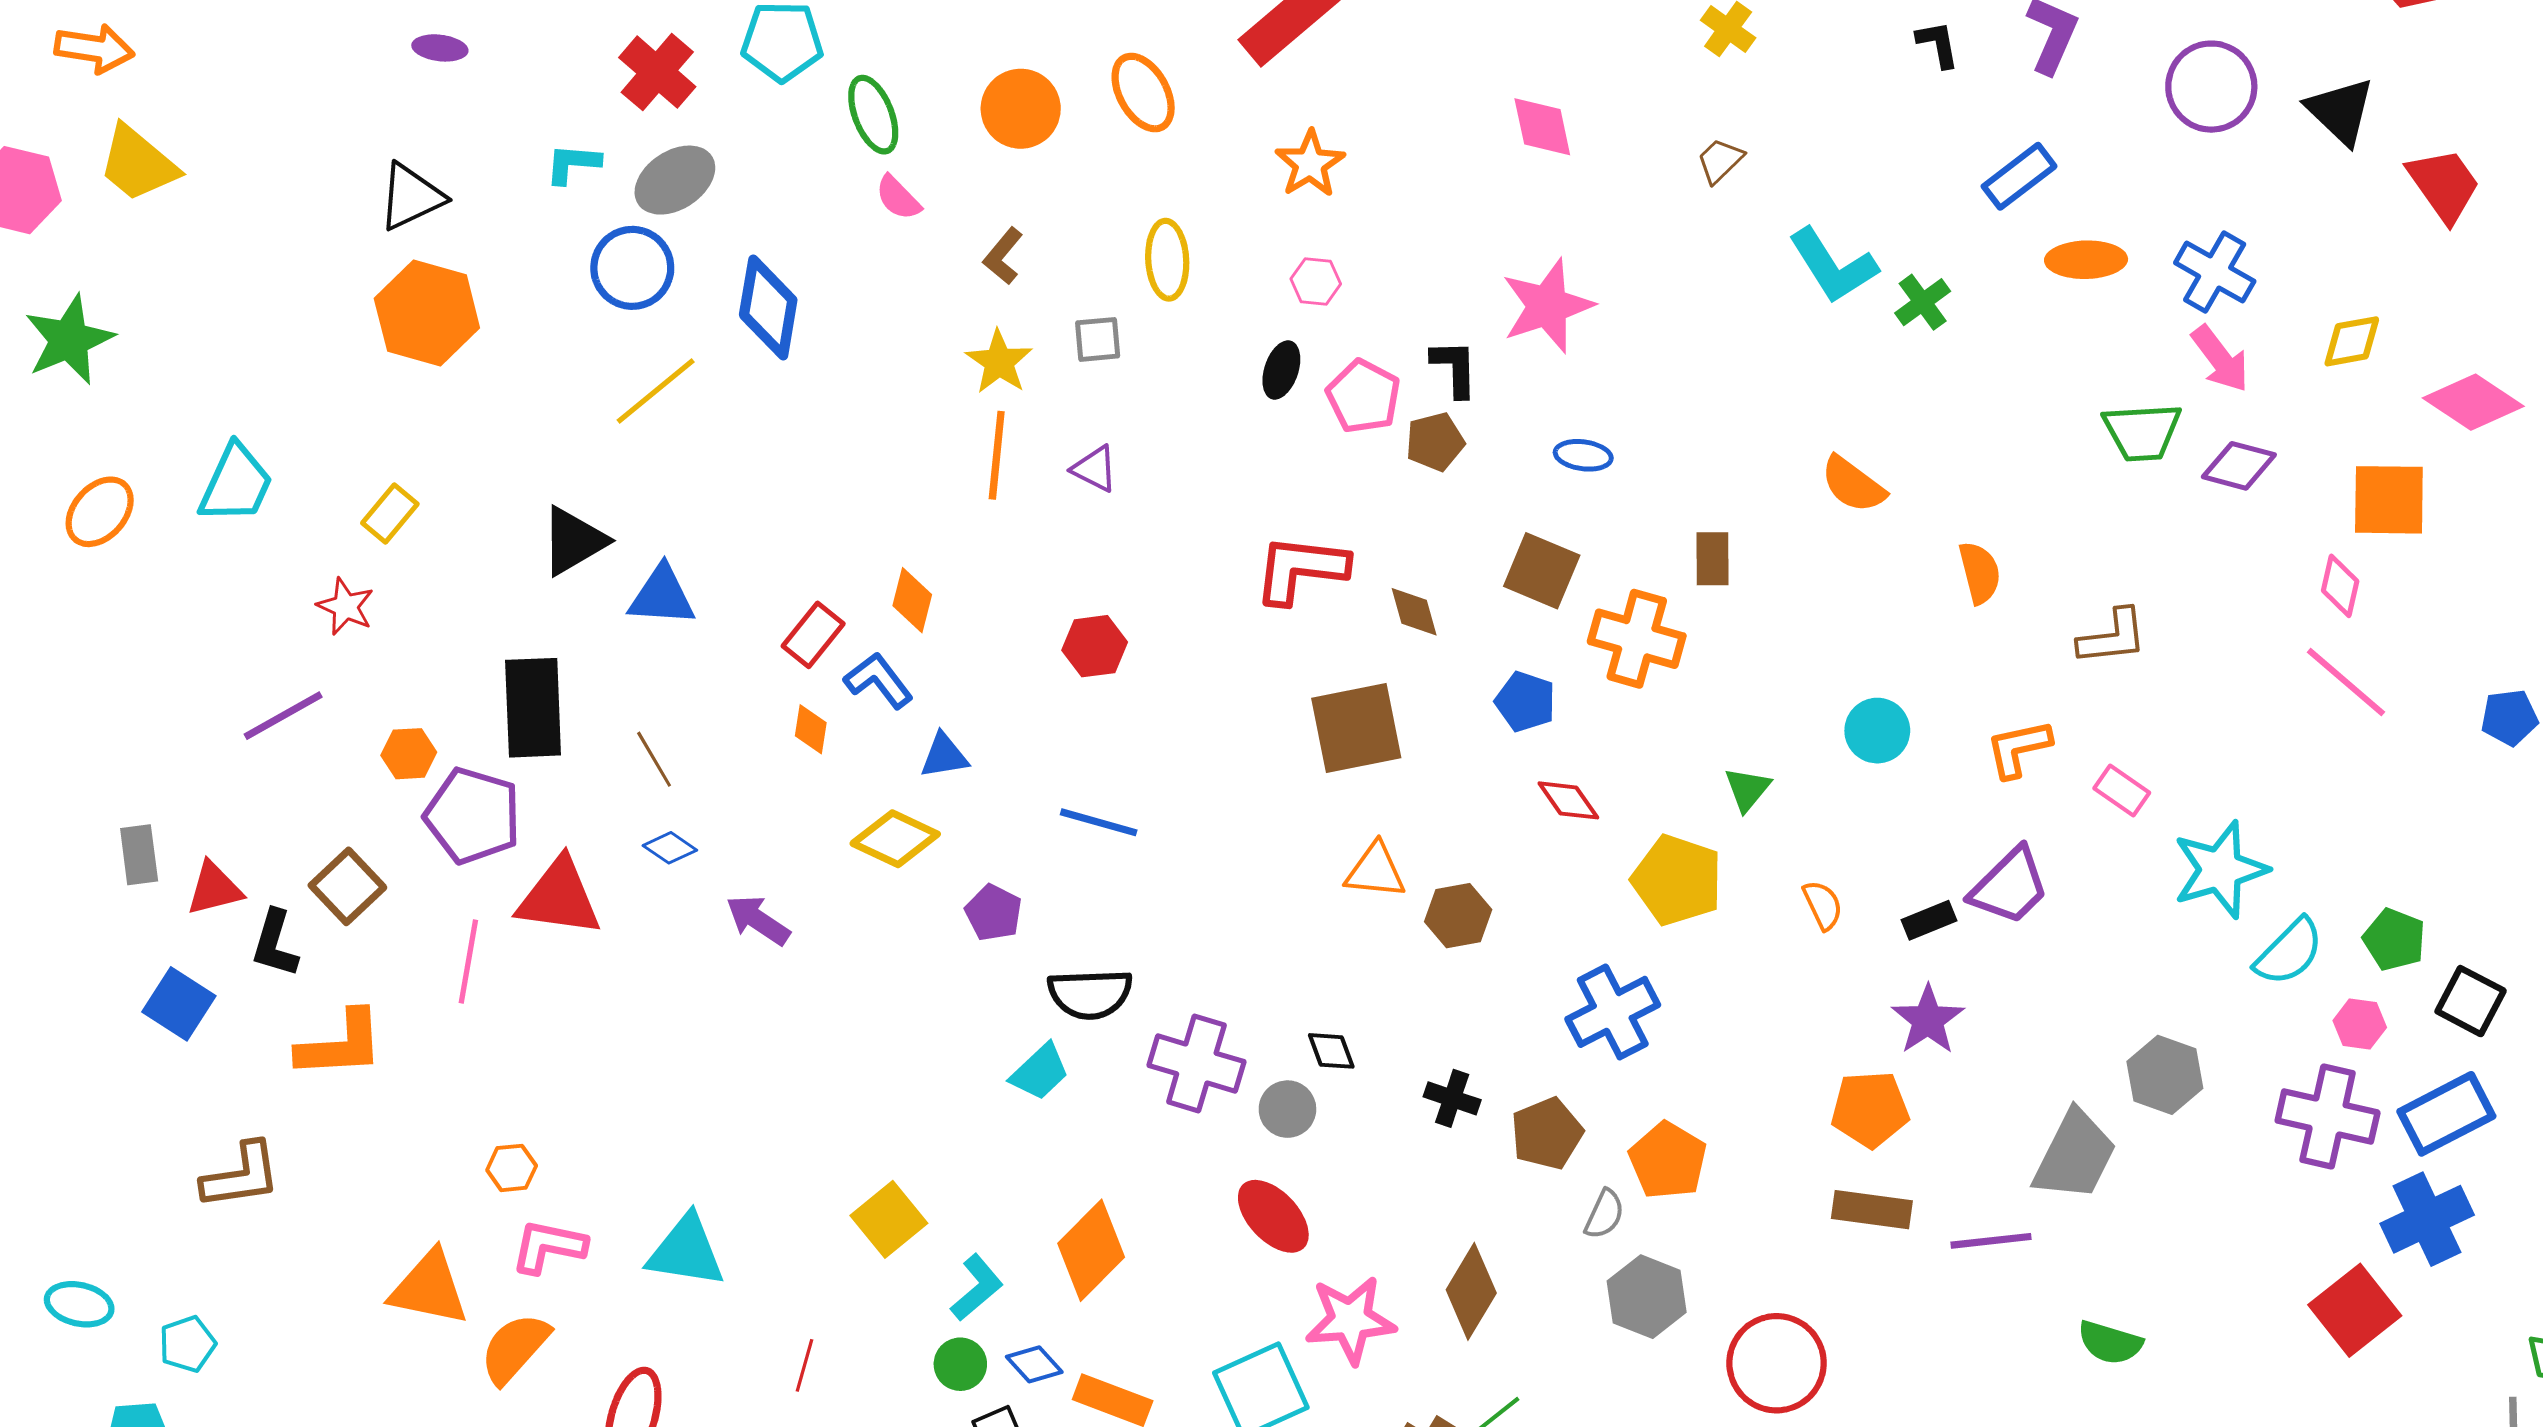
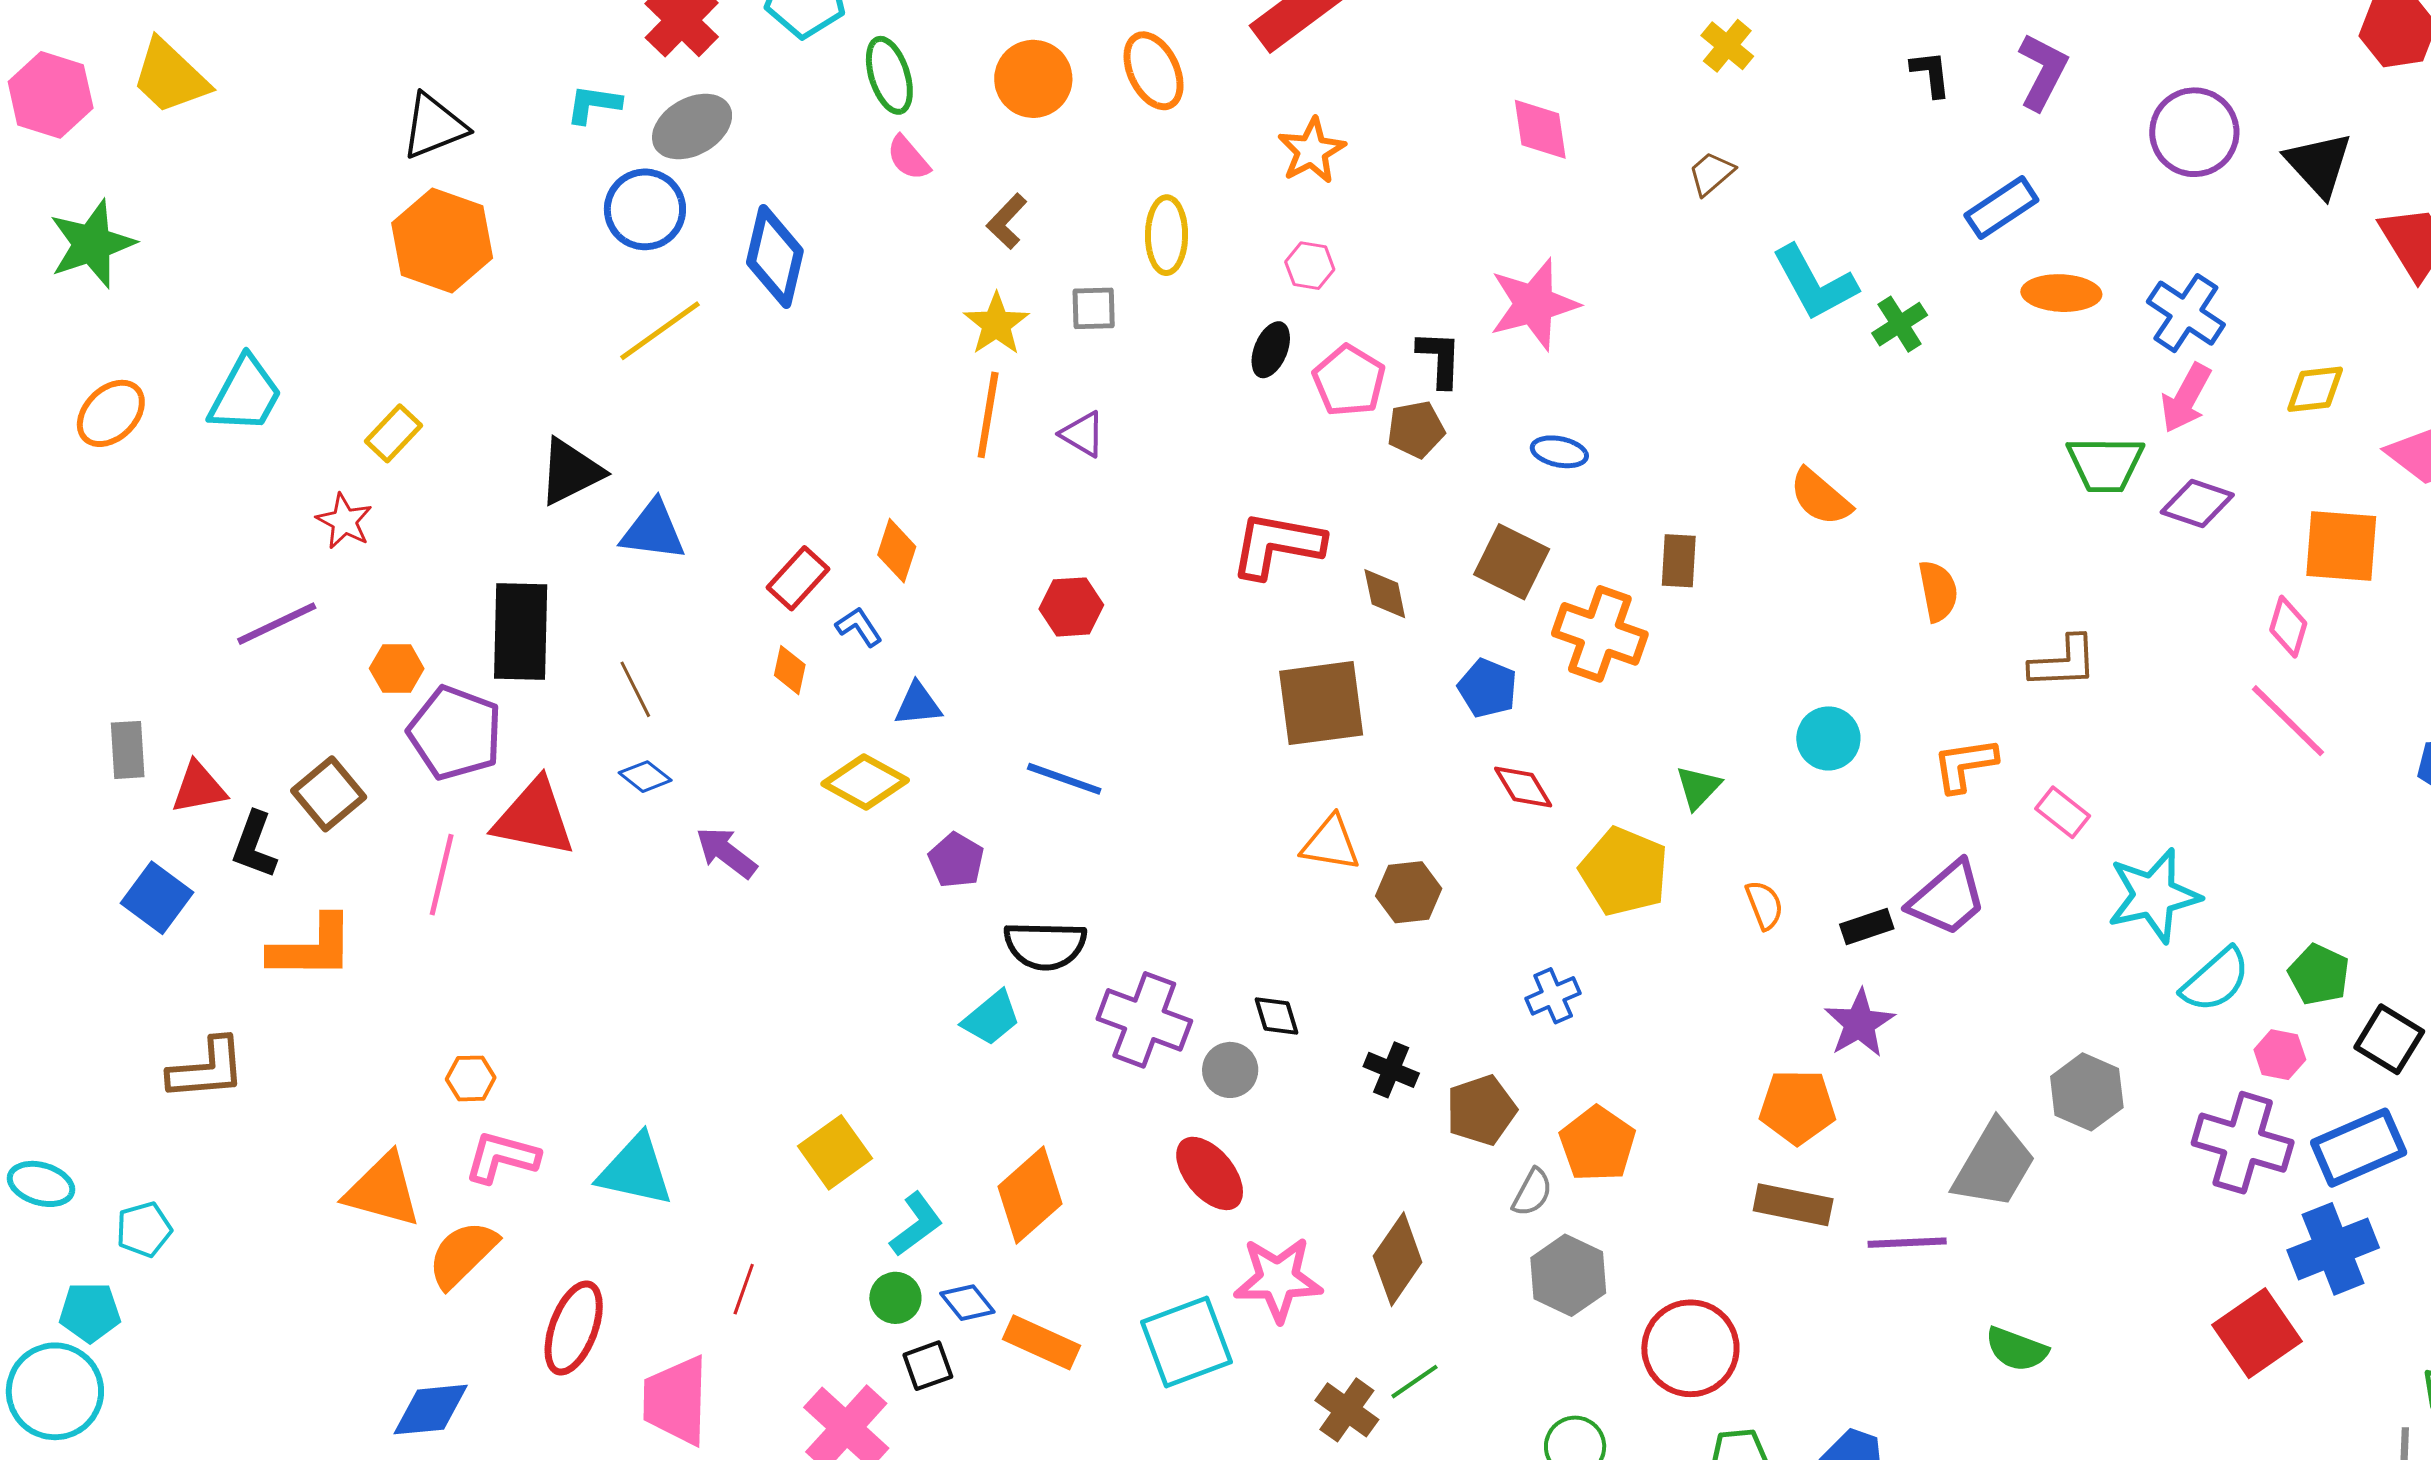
pink arrow: (2220, 359) -> (2186, 398), turned 62
blue L-shape: (879, 680) -> (859, 627), size x0.7
blue cross: (1613, 1012) -> (1553, 996), size x0.6

